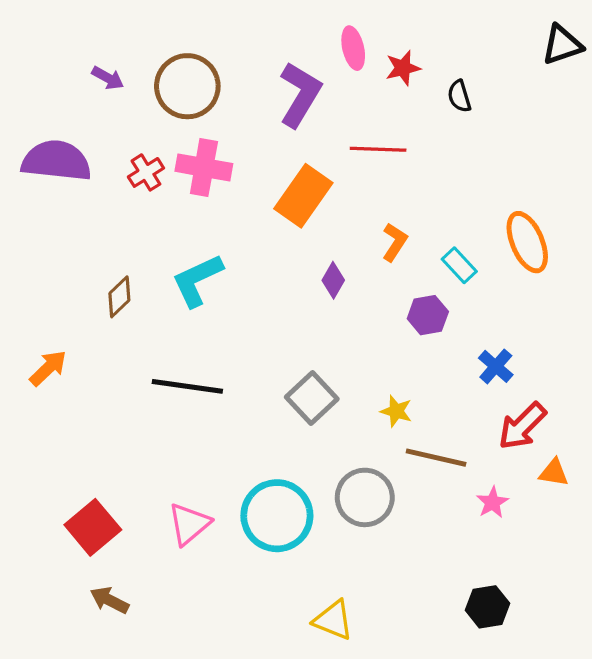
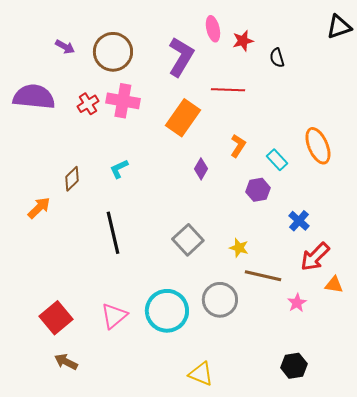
cyan L-shape: (197, 280) -> (119, 169), size x0.6
orange arrow: (48, 368) -> (39, 208), moved
black line: (187, 386) -> (113, 233), turned 69

